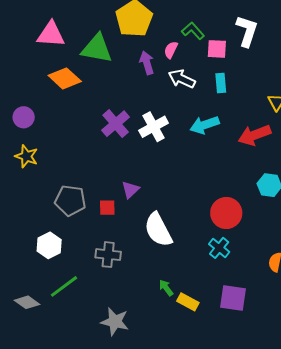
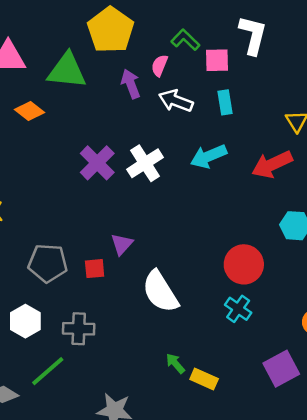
orange diamond: (65, 78) -> (30, 111), size x0.7
gray cross: (108, 255) -> (79, 329), moved
purple square: (233, 298) -> (281, 369), moved, turned -32

